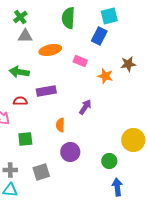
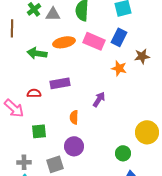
gray triangle: (25, 36) -> (53, 14), moved
blue rectangle: (99, 36) -> (119, 37), moved
pink rectangle: (80, 61) -> (94, 41), moved, size x1.5
green arrow: (19, 72) -> (37, 53), moved
purple circle: (70, 152) -> (74, 146), moved

